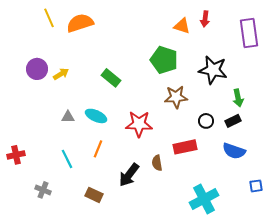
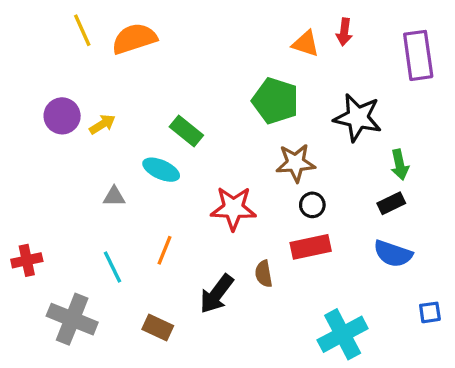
cyan ellipse: (96, 116) -> (161, 170), moved
black circle: (206, 121) -> (312, 205), moved
gray cross: (43, 190) -> (72, 319), size x1.8

